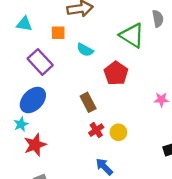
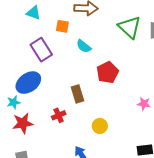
green triangle: (132, 35) -> (130, 27), moved
red cross: (96, 130) -> (59, 115), moved

